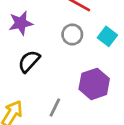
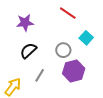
gray circle: (72, 34) -> (63, 50), moved
gray line: (55, 108) -> (40, 75), moved

